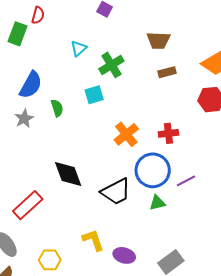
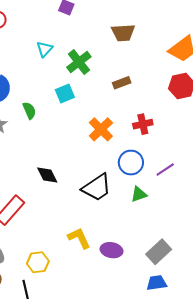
brown rectangle: (167, 72) -> (122, 83), moved
blue circle: (153, 170) -> (131, 163), size x0.7
black diamond: (68, 174) -> (47, 175), size x0.7

